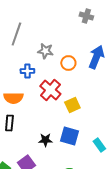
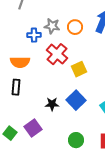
gray star: (45, 51) -> (52, 26), moved
blue square: (69, 136) -> (76, 100), turned 30

